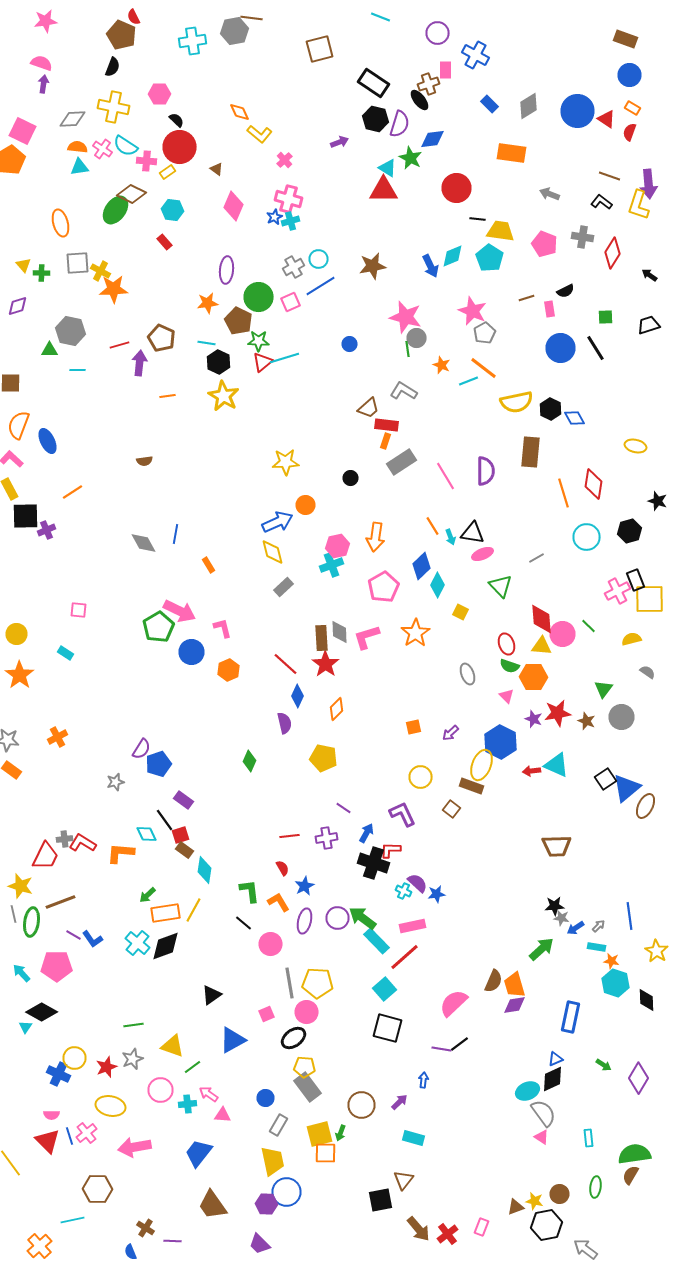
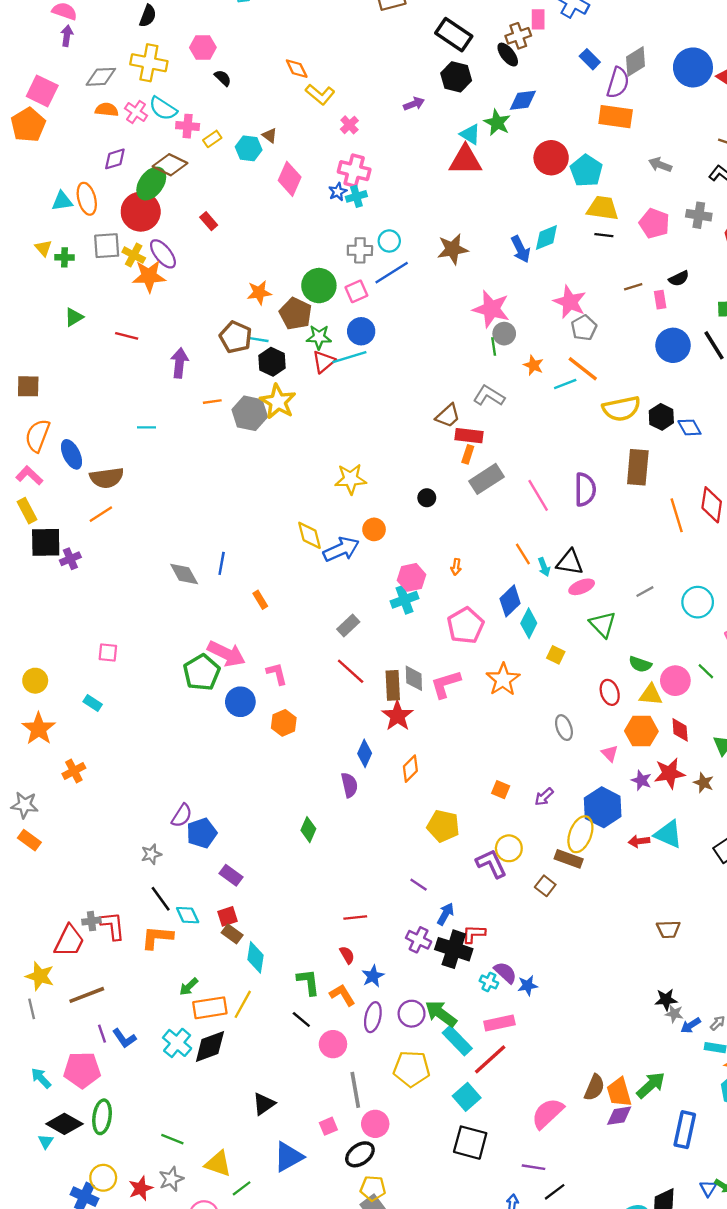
purple semicircle: (400, 124) -> (618, 83), moved
red circle: (180, 147) -> (141, 212), moved
cyan triangle: (80, 167) -> (62, 201), moved
cyan hexagon: (172, 210) -> (249, 148), moved
black line: (478, 219) -> (604, 235), moved
cyan pentagon: (490, 258) -> (586, 171), moved
gray cross: (294, 267) -> (360, 250), turned 30
purple ellipse: (226, 270) -> (163, 254), moved, turned -44
purple diamond: (18, 306) -> (115, 159), moved
gray hexagon: (70, 331) -> (250, 413), moved
brown pentagon: (162, 338) -> (236, 337), moved
blue circle: (350, 344) -> (361, 331), moved, size x1.5
red line: (120, 345) -> (127, 336), moved, turned 30
green triangle: (50, 350) -> (74, 317), moved, turned -30
cyan line: (78, 370) -> (147, 427), moved
brown semicircle: (144, 461) -> (107, 478), moved, size x1.8
orange arrow: (376, 537) -> (456, 567), size x0.5
cyan circle: (586, 537) -> (698, 602), moved
yellow diamond: (272, 552) -> (310, 535), moved
red diamond: (542, 619) -> (680, 730), moved, size x0.7
red line: (286, 664) -> (351, 671), moved
green semicircle: (510, 666) -> (640, 664), moved
orange square: (414, 727) -> (501, 790), turned 35
orange cross: (58, 737) -> (74, 771), moved
yellow pentagon: (324, 758) -> (443, 826), moved
purple L-shape: (402, 814) -> (491, 864), moved
black line: (164, 820) -> (161, 899), moved
purple cross: (326, 838) -> (419, 940), moved, turned 35
red L-shape: (82, 843) -> (113, 926), turned 52
brown trapezoid: (556, 846) -> (668, 929), size x0.7
green ellipse: (32, 922) -> (102, 1117), moved
purple line: (74, 935) -> (102, 1034), turned 42
green arrow: (542, 949) -> (651, 1085), moved
yellow pentagon: (318, 983) -> (412, 1069), moved
green line: (134, 1025) -> (172, 1139), turned 30
black line: (460, 1044) -> (555, 1192), moved
blue triangle: (556, 1059) -> (708, 1188), moved, turned -35

